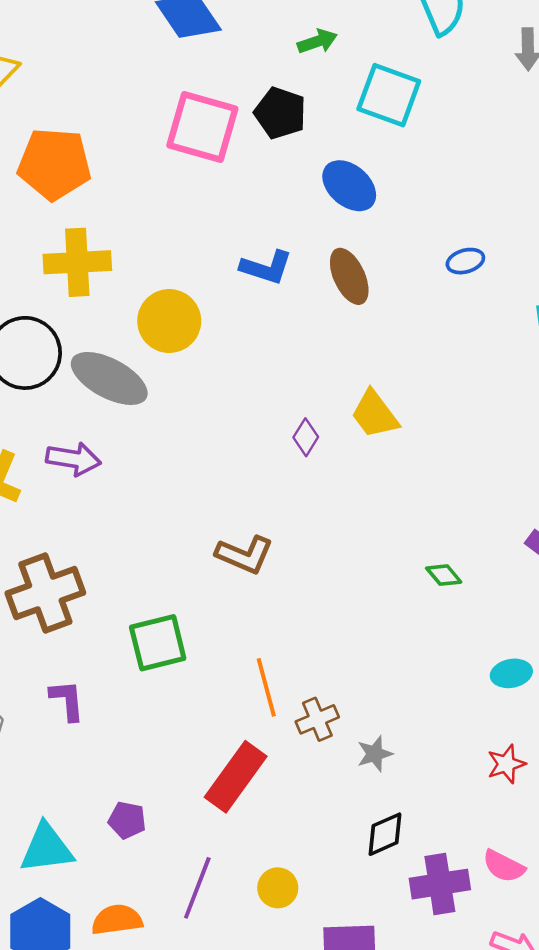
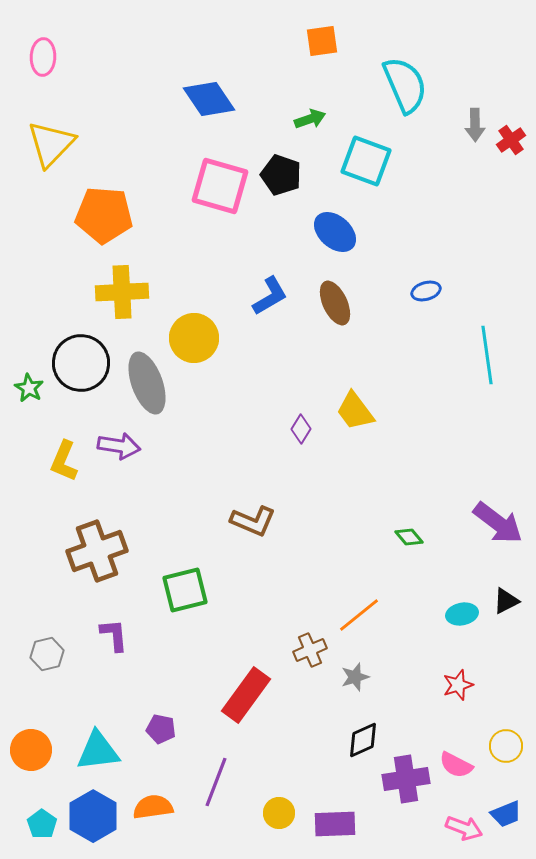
blue L-shape: (266, 267) -> (270, 296), turned -48
gray ellipse: (109, 378) -> (147, 383), turned 42
orange line: (266, 687) -> (359, 615), moved, turned 66
yellow circle: (278, 888) -> (279, 813), moved

